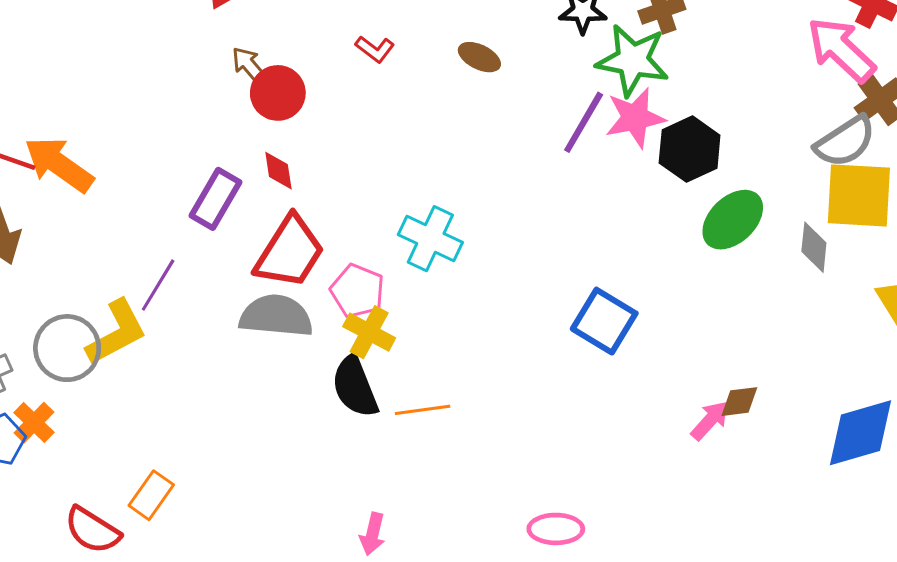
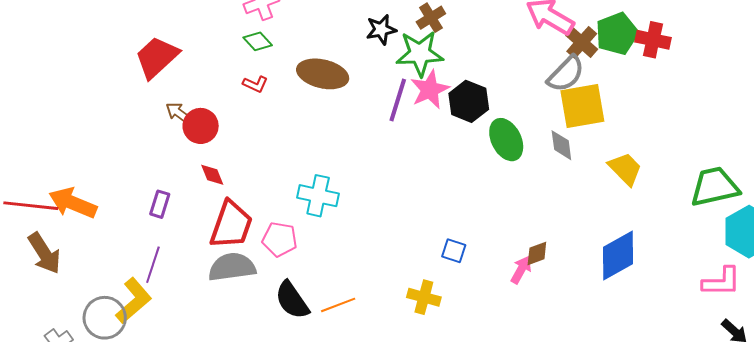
brown ellipse: (479, 57) -> (323, 74), size x1.8
purple rectangle: (215, 199) -> (160, 204), moved, size x0.7
green ellipse: (733, 220) -> (506, 140), turned -60
blue square: (604, 321) -> (454, 251), moved, size x0.6
yellow cross: (369, 332) -> (424, 297), moved

